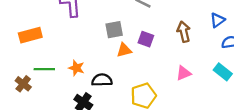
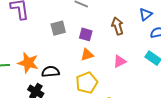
orange triangle: (124, 50) -> (87, 55), moved
orange star: (76, 68) -> (28, 63), size x1.5

